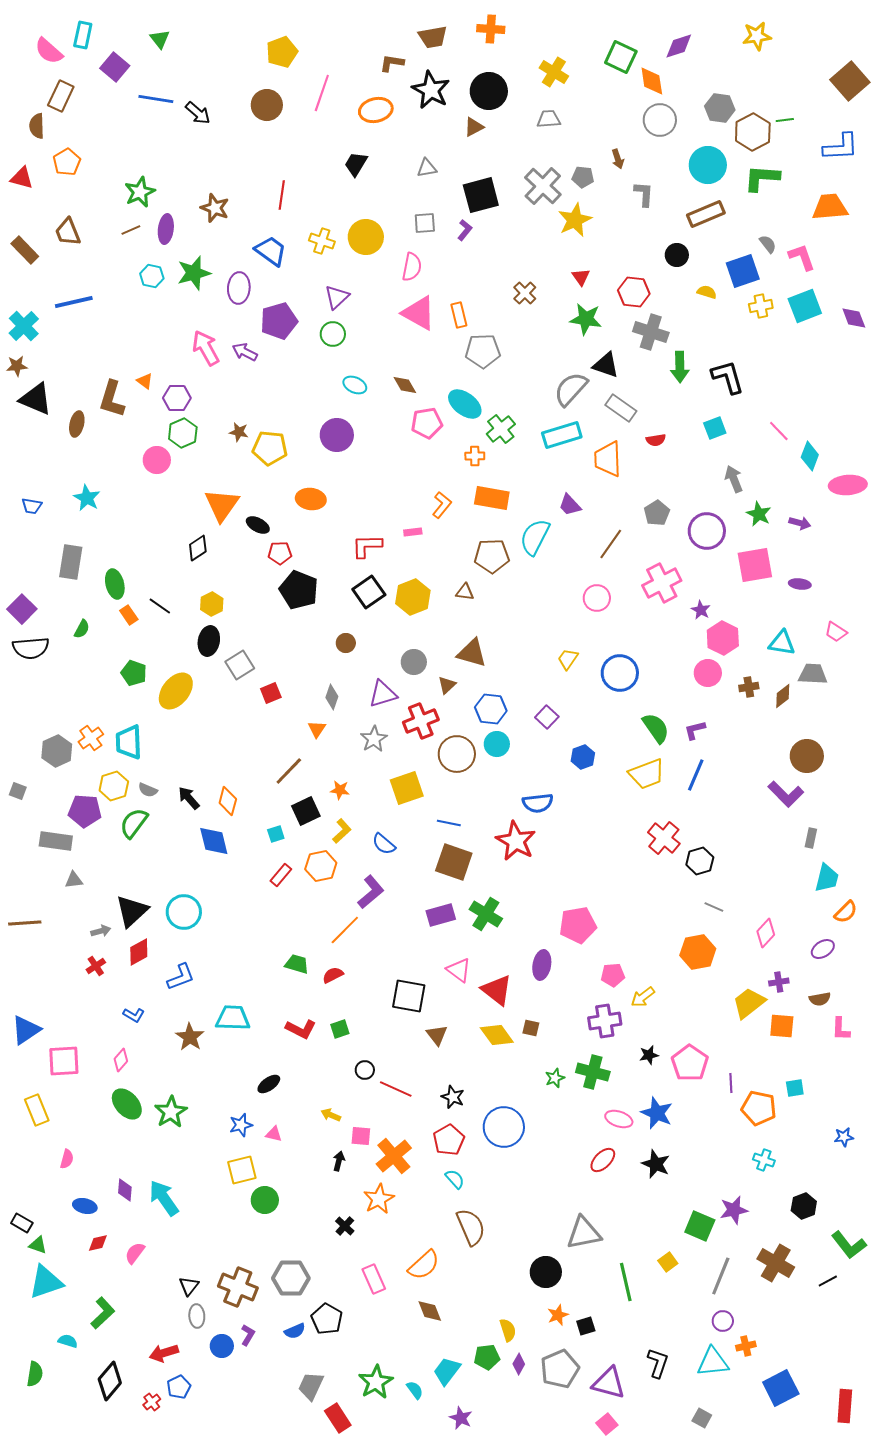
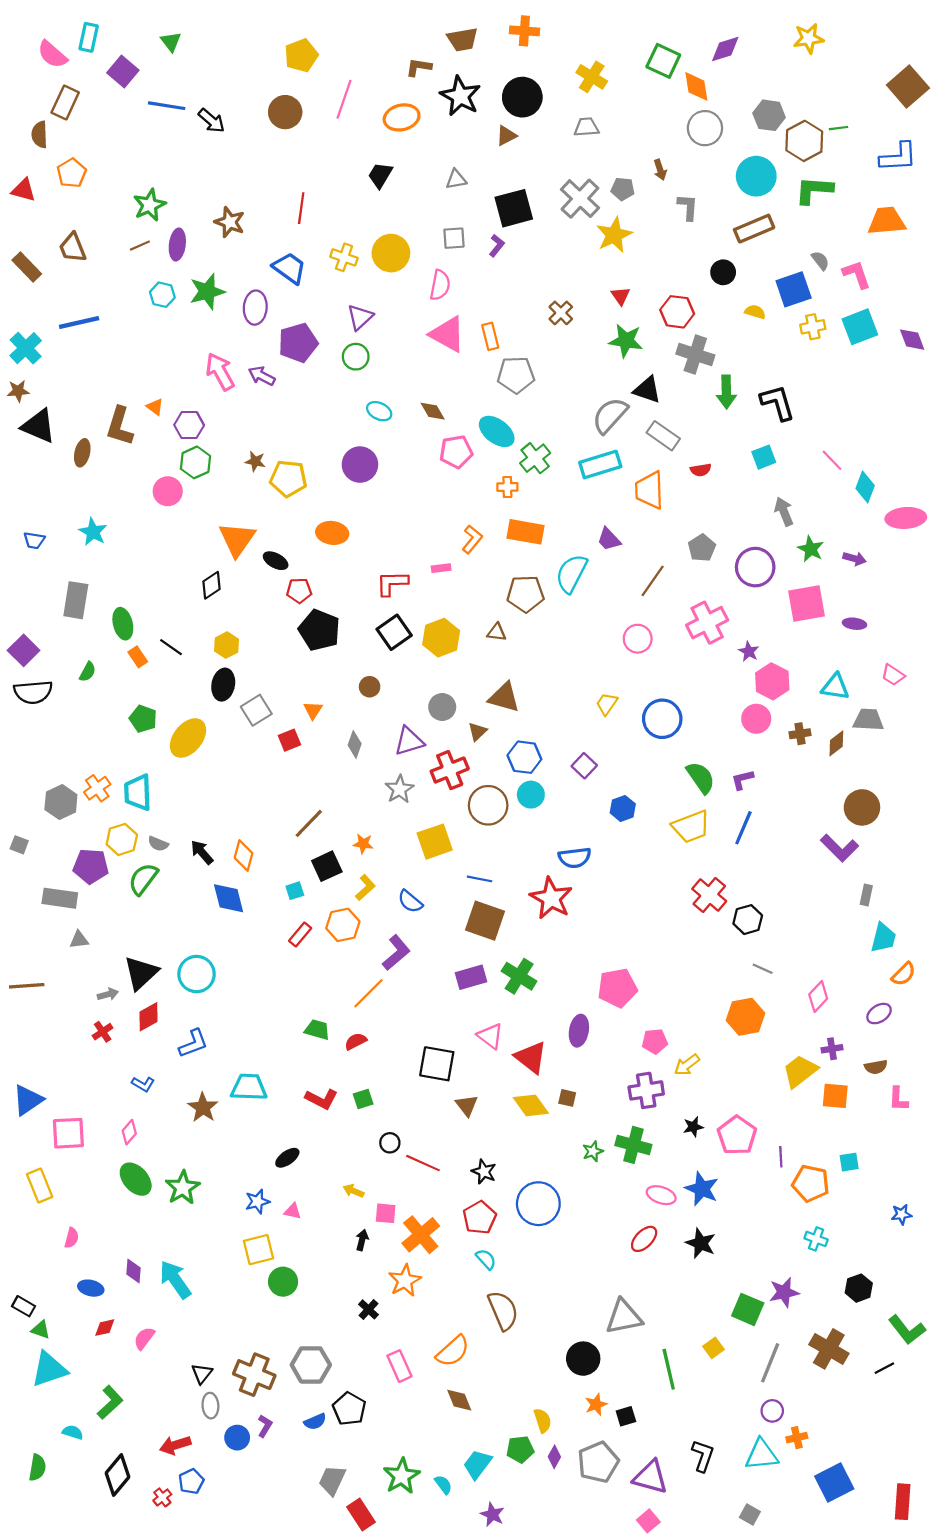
orange triangle: (317, 729) -> (313, 710), moved

